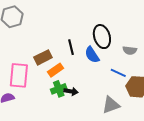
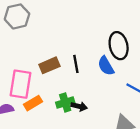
black line: (71, 47) -> (76, 64), moved
orange rectangle: (56, 70) -> (33, 103), moved

